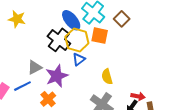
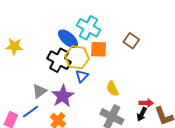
brown square: (122, 19) -> (131, 41), moved

